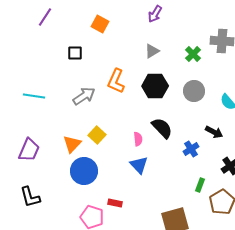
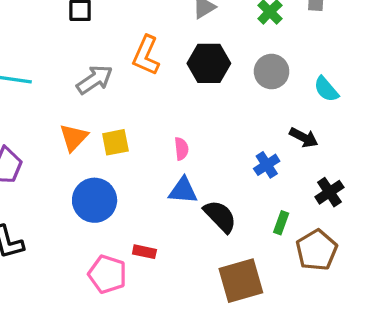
black semicircle: (162, 128) -> (220, 216), moved
yellow square: (97, 135) -> (115, 142), turned 36
orange triangle: (72, 144) -> (74, 137), moved
blue triangle: (139, 165) -> (183, 191), turned -42

